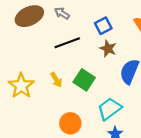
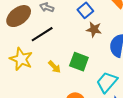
black line: (67, 43) -> (42, 34), moved
yellow star: (21, 86) -> (21, 59), moved

